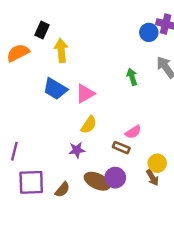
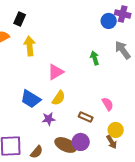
yellow arrow: (61, 50) -> (30, 46), moved
blue trapezoid: (55, 89) -> (31, 99), moved
pink semicircle: (133, 132) -> (108, 104), moved, turned -88

